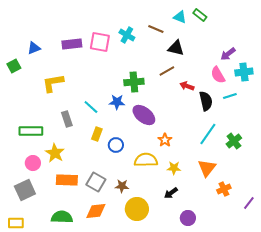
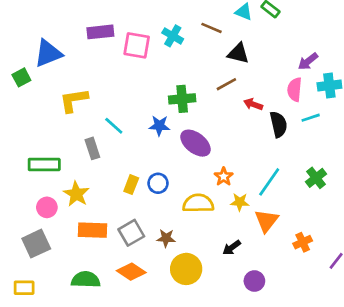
purple rectangle: (72, 44) -> (100, 32), moved
blue triangle: (34, 48) -> (48, 53), size x1.6
pink semicircle: (218, 75) -> (295, 90), turned 36
cyan line: (91, 107) -> (114, 126), moved
yellow rectangle: (97, 134) -> (131, 185), moved
cyan line: (208, 134) -> (269, 182), moved
yellow star: (174, 168) -> (240, 202), moved
orange triangle: (207, 168) -> (266, 221), moved
gray square: (96, 182) -> (131, 233), turned 30
orange diamond: (96, 211) -> (131, 272), turned 40

